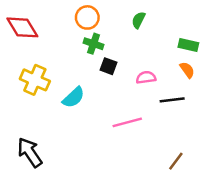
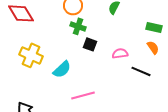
black line: (172, 100) -> (141, 71), turned 30
pink line: (127, 122) -> (83, 95), moved

